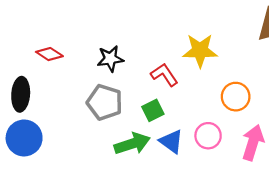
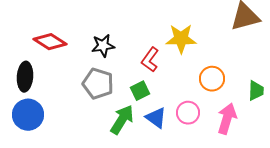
red diamond: (49, 54) -> (50, 42), size x1.4
red L-shape: (164, 75) -> (150, 60), turned -110
green arrow: (132, 144) -> (122, 120), turned -40

